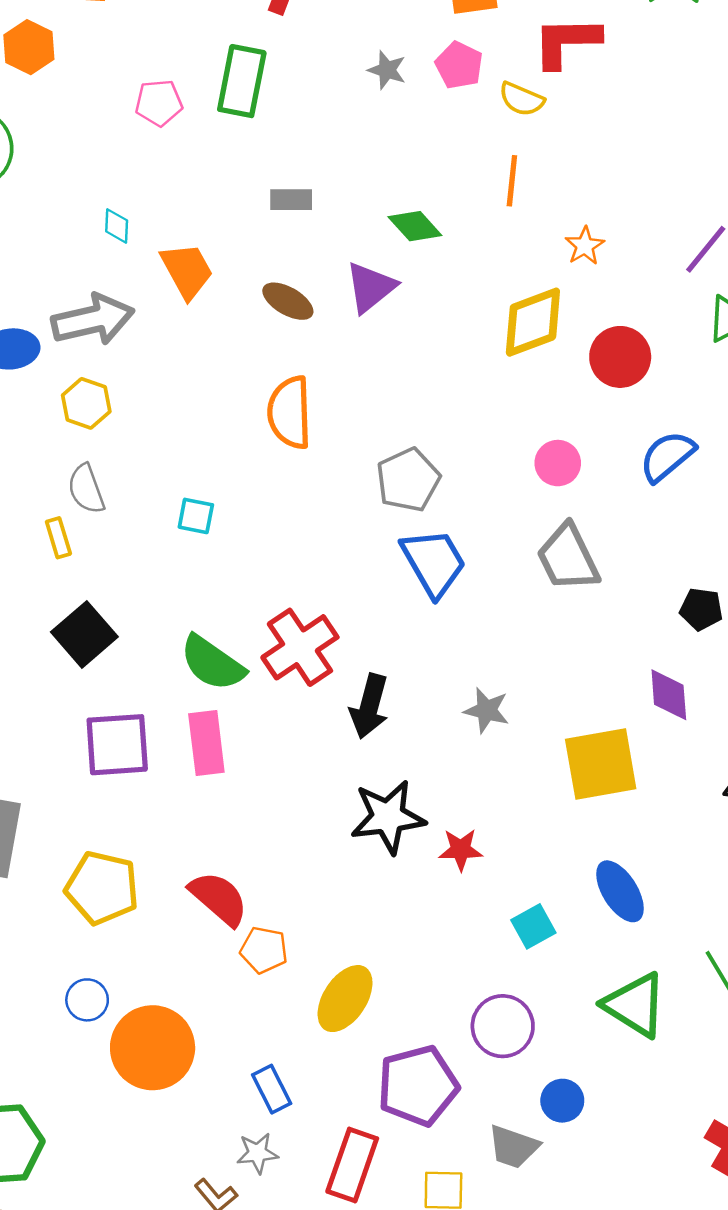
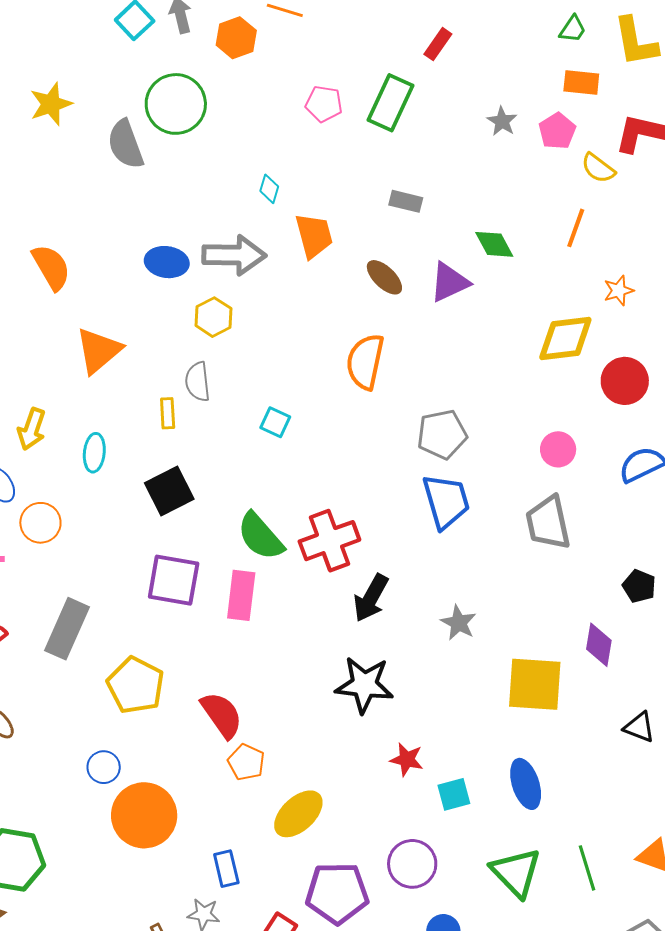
red star: (461, 850) -> (407, 759), moved

